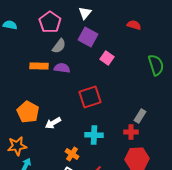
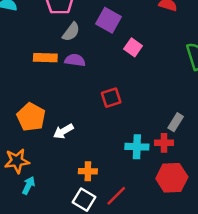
red square: (90, 97) -> (111, 98), size x0.7
cyan cross: (94, 135) -> (137, 147), moved
orange cross: (72, 154) -> (88, 171), turned -32

